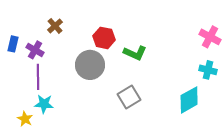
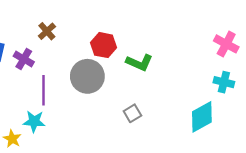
purple line: (38, 77) -> (43, 90), moved
gray square: (129, 97) -> (132, 113), size x0.7

